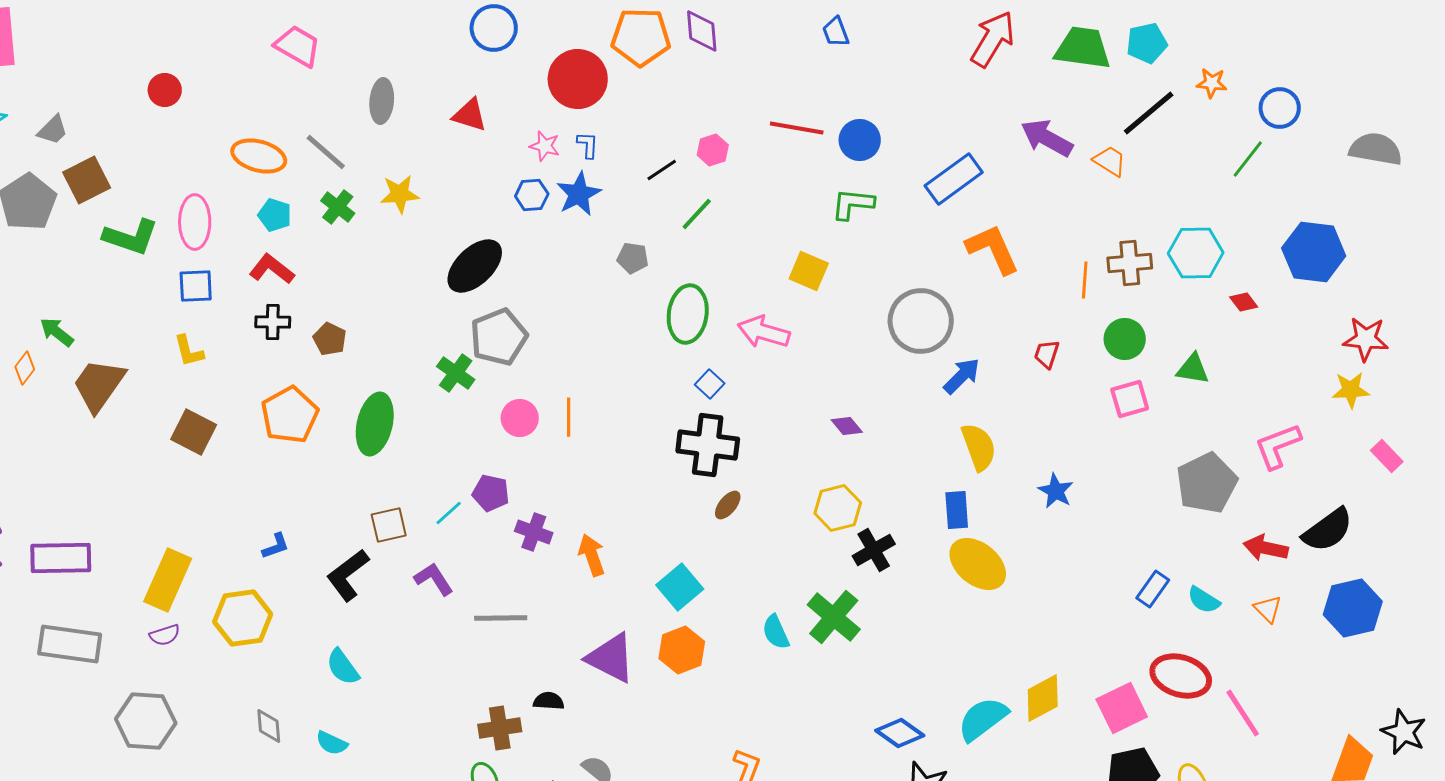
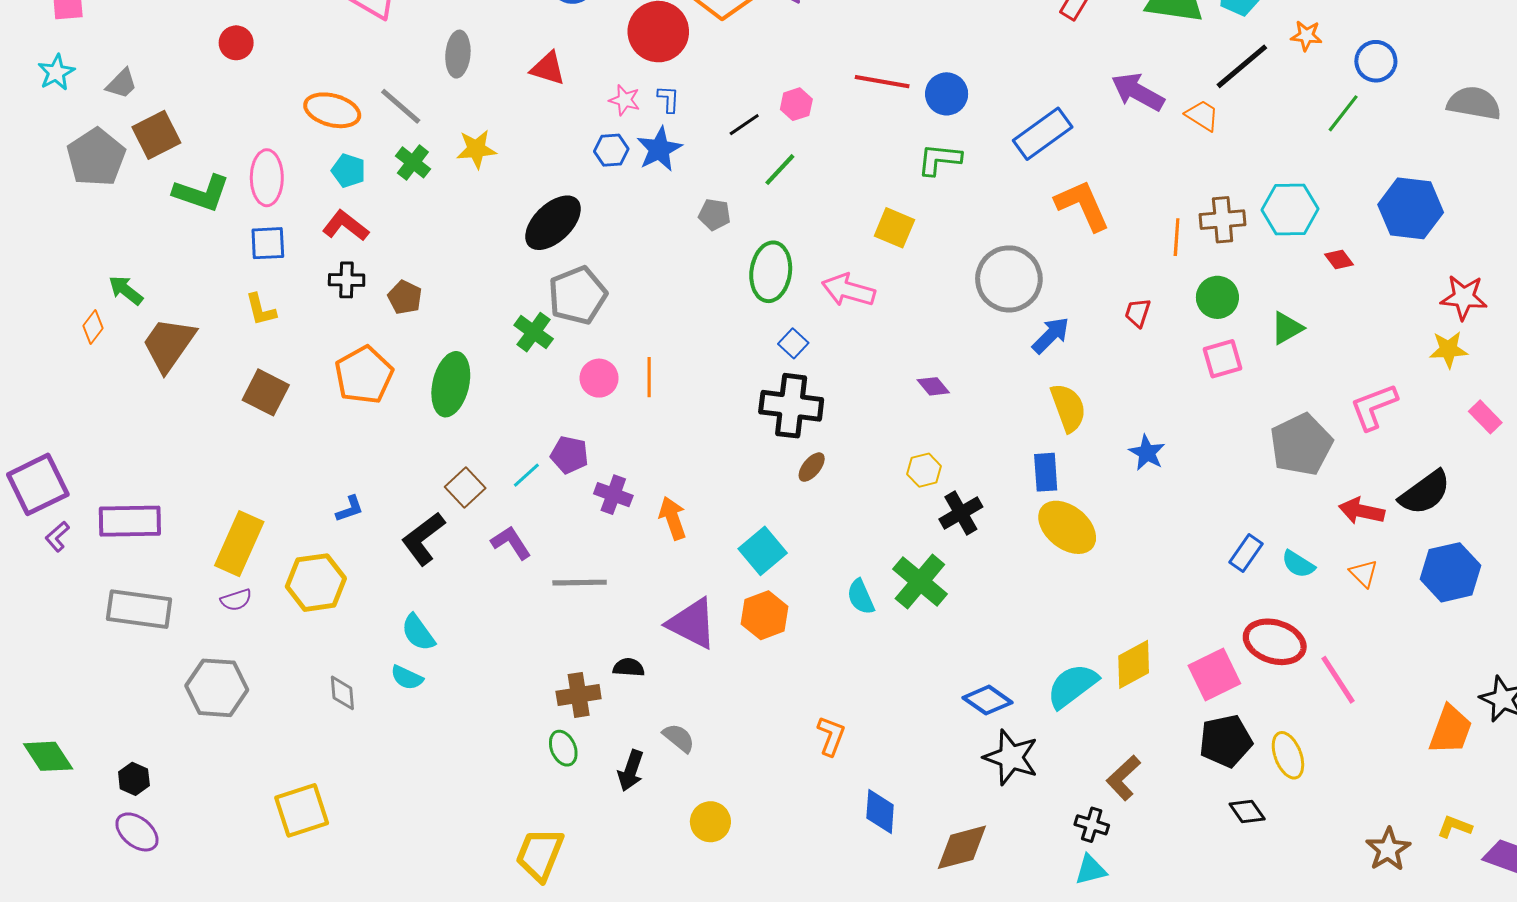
green triangle: (1193, 369) -> (1287, 328), turned -39
yellow hexagon: (838, 508) -> (924, 470), size x0.7
brown square: (389, 525) -> (465, 487), turned -30
cyan semicircle: (332, 743) -> (407, 678), moved

